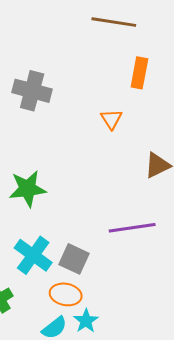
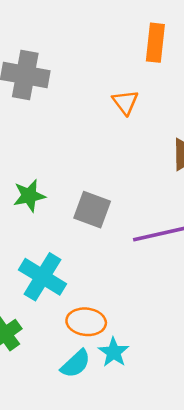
green star: (28, 189) -> (29, 196), size x0.7
gray square: (74, 259) -> (92, 210), moved

